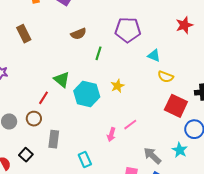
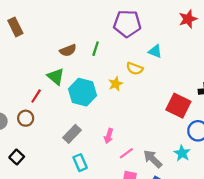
brown semicircle: (79, 34) -> (68, 50), moved
yellow semicircle: (166, 77) -> (135, 69), moved
pink line: (130, 125) -> (126, 153), moved
gray rectangle: (54, 139) -> (72, 134), moved, turned 36

